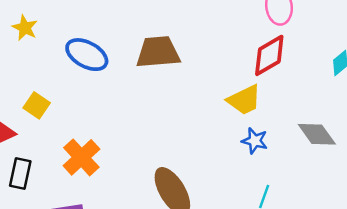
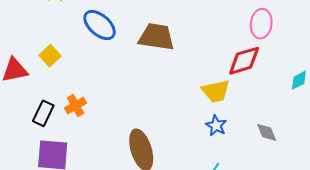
gray diamond: (317, 134) -> (267, 132), size x0.7
orange cross: (81, 157) -> (76, 106), size x0.7
black rectangle: (20, 174) -> (43, 113), moved

